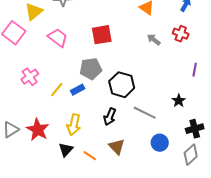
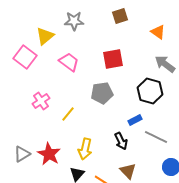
gray arrow: (154, 40) -> (165, 64), size x1.5
black hexagon: (122, 85) -> (150, 91), moved
blue rectangle: (78, 90) -> (135, 120), moved
black arrow: (110, 117) -> (121, 141), turned -48

